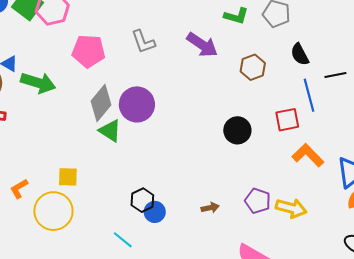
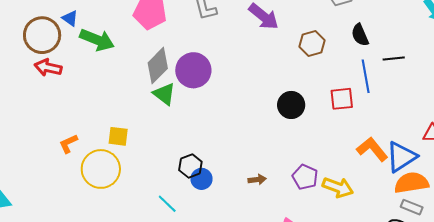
orange L-shape: (308, 155) -> (372, 149), moved

